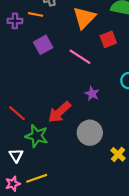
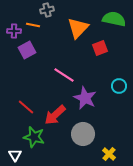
purple square: (43, 45) -> (27, 50), moved
pink line: (80, 57) -> (64, 75), moved
purple star: (92, 94) -> (85, 98), size x1.6
red line: (17, 113) -> (26, 107), moved

